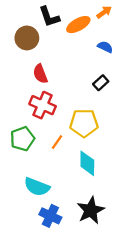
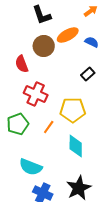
orange ellipse: (78, 25) -> (68, 35), moved
brown circle: (27, 38) -> (44, 46), moved
red semicircle: (40, 74) -> (22, 64), moved

